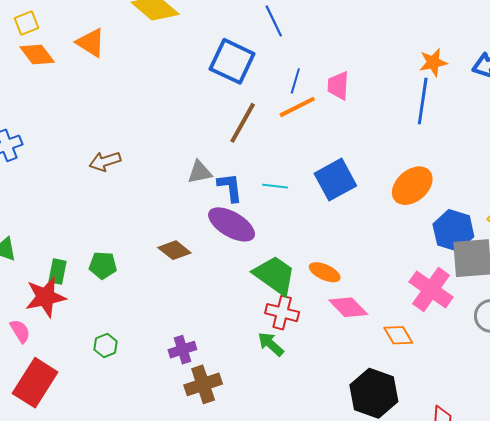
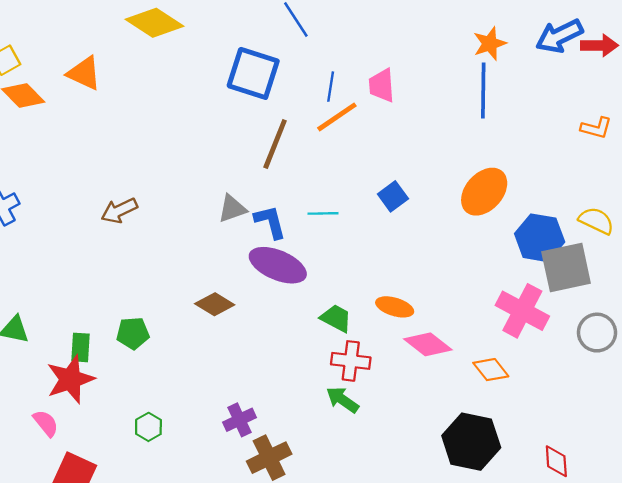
blue square: (335, 180) -> (393, 196), size x0.6
green trapezoid: (275, 275) -> (336, 318), size x0.6

